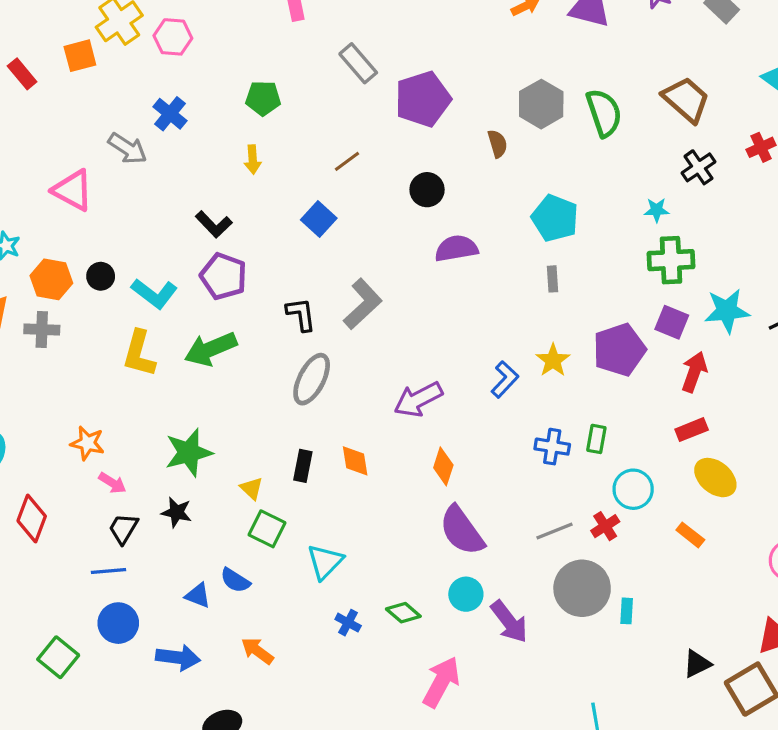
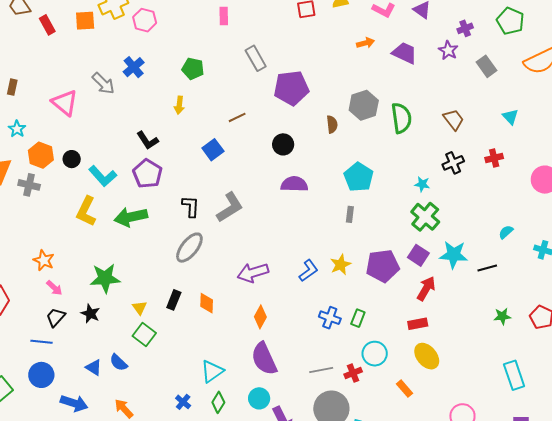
brown trapezoid: (686, 100) -> (454, 120), size x0.7
green cross: (671, 260) -> (425, 217), turned 32
cyan triangle: (325, 562) -> (212, 371), moved
green diamond: (403, 613) -> (218, 402), turned 70

